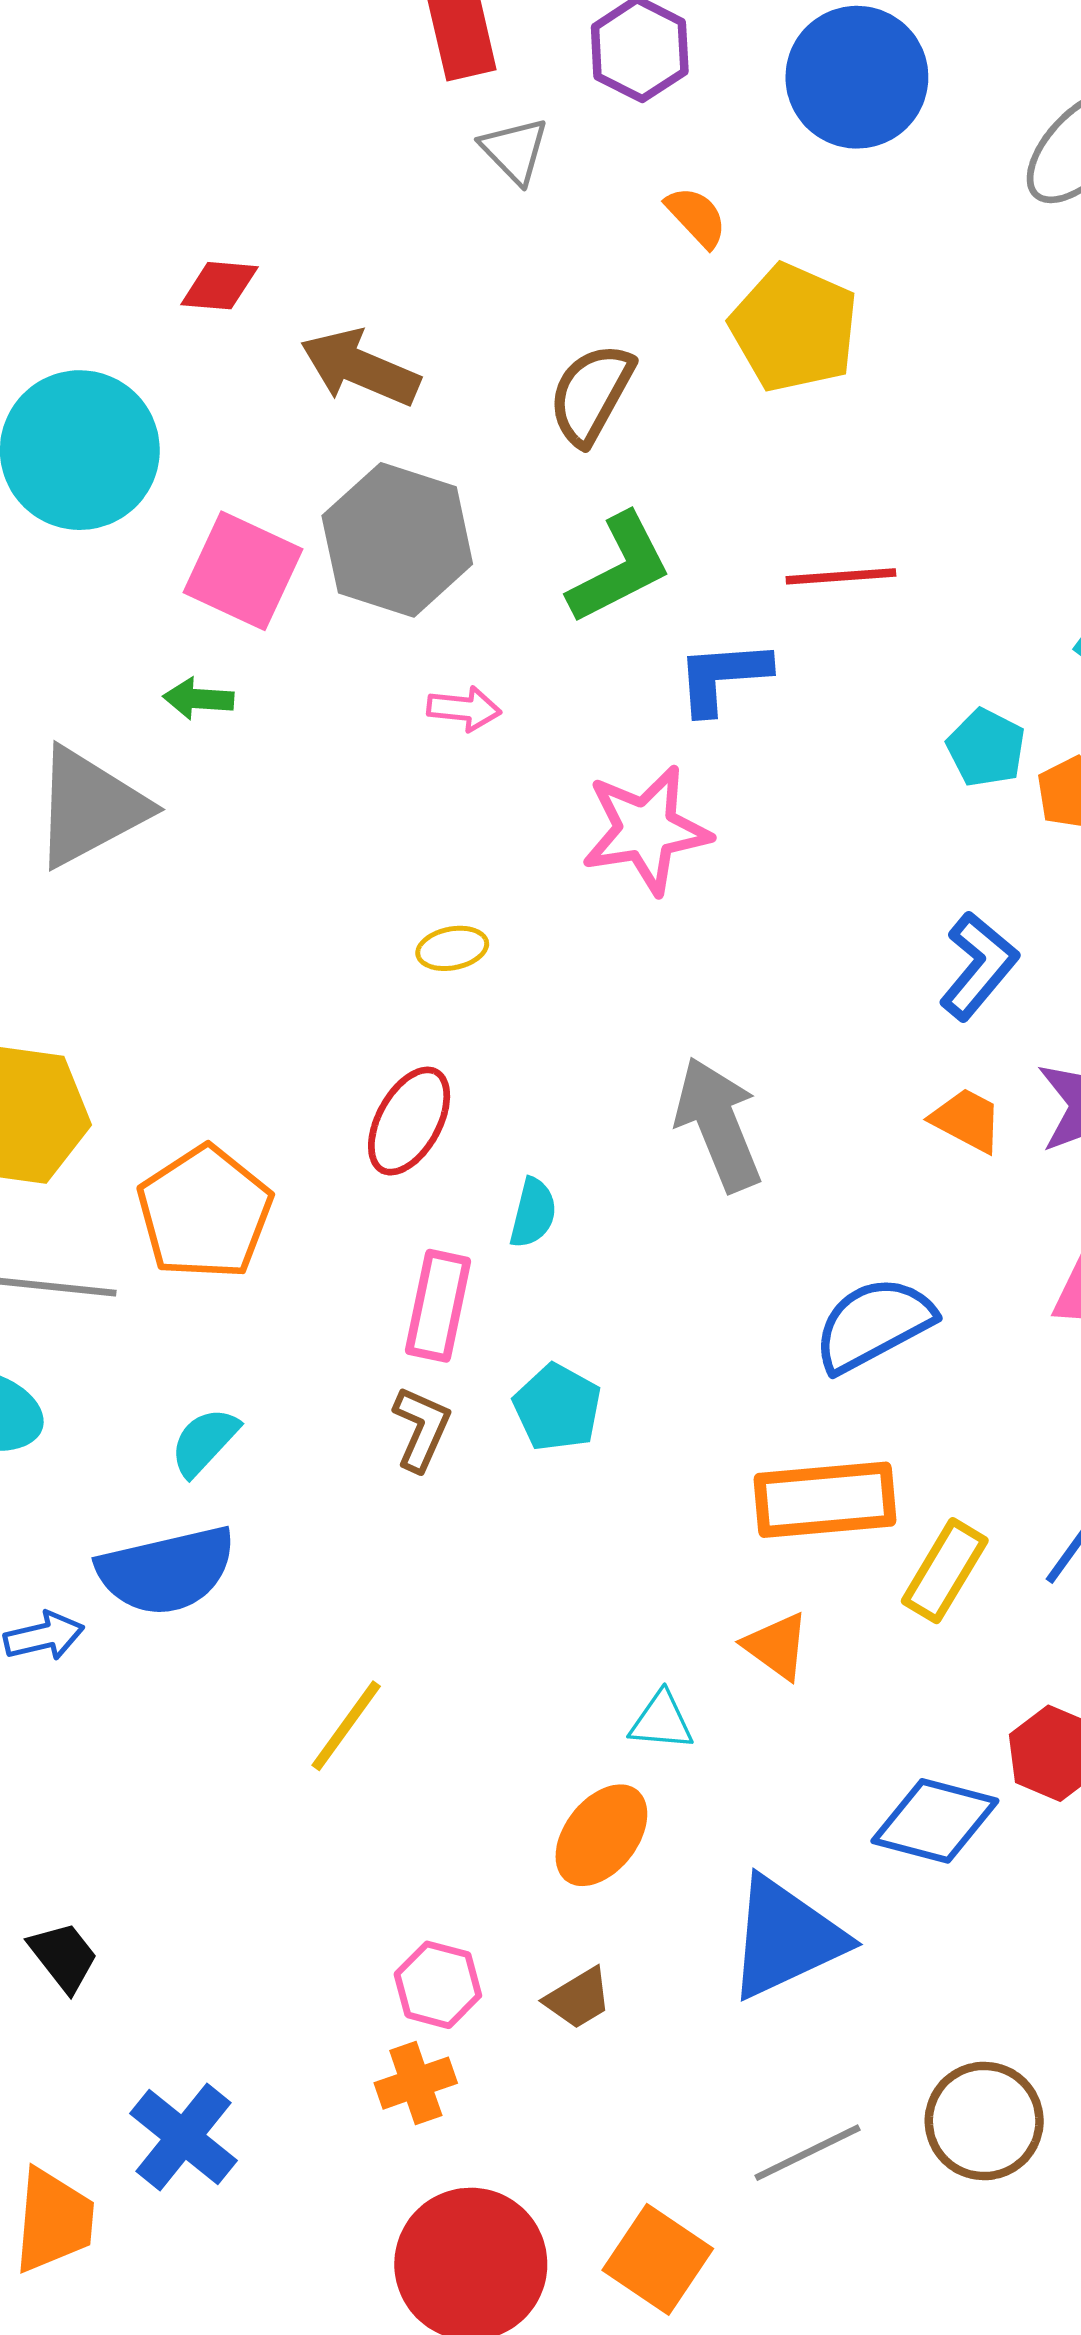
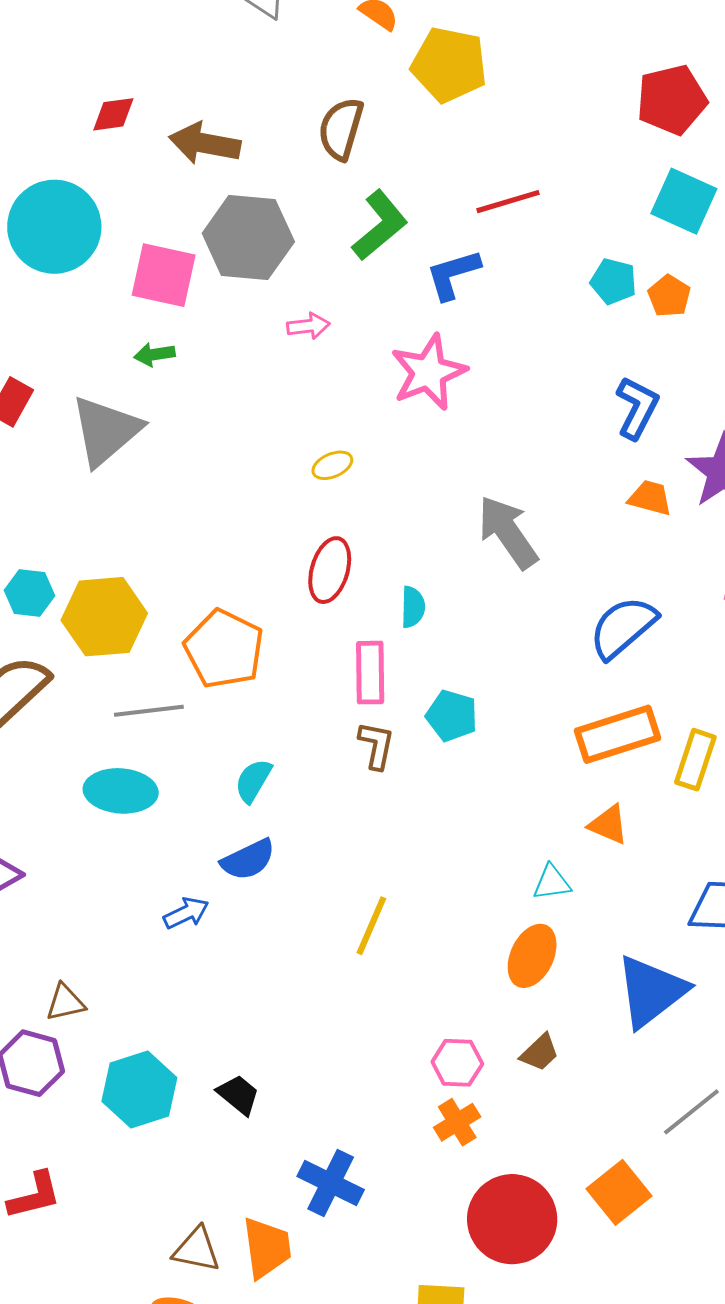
blue semicircle: (167, 1571) -> (248, 860), size x0.7
orange square: (658, 2259) -> (619, 1192), turned 30

